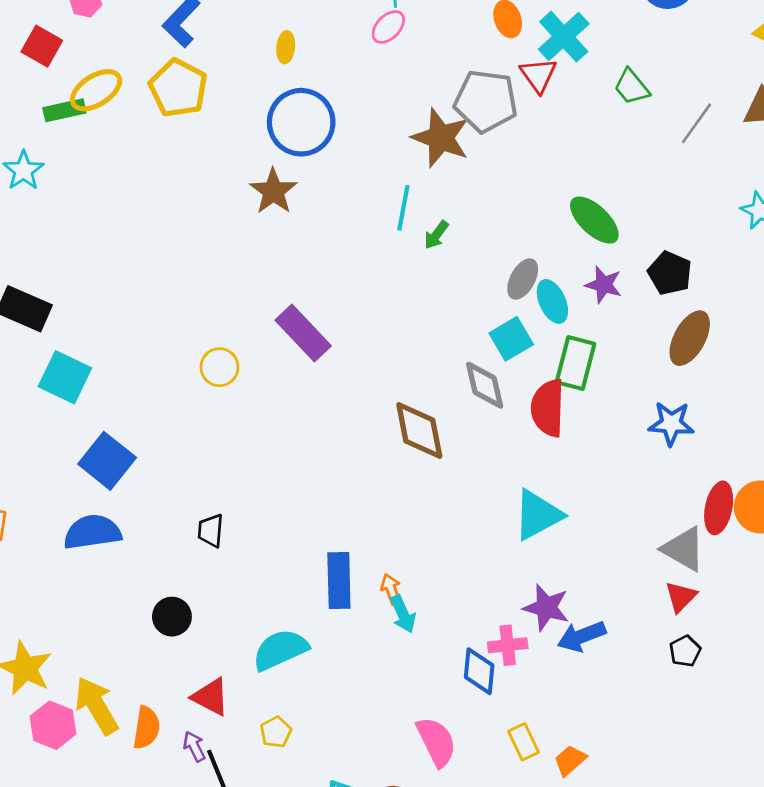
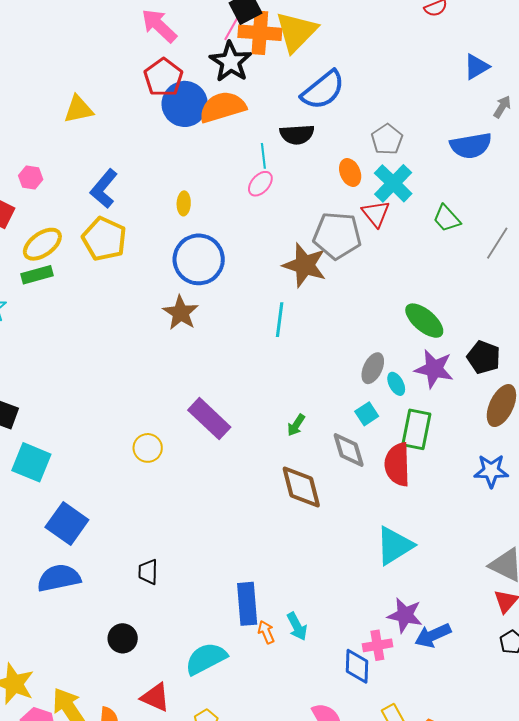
green rectangle: (64, 110) -> (37, 275), moved
green arrow: (436, 235) -> (296, 425), moved
purple star: (604, 285) -> (434, 369), size x1.4
cyan ellipse: (552, 301) -> (396, 384), size x0.7
cyan square: (511, 339) -> (367, 414), size x0.7
orange arrow: (391, 589) -> (266, 632), moved

